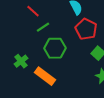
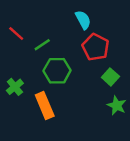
red line: (33, 11) -> (16, 33), moved
orange rectangle: (45, 76) -> (45, 105), turned 30

